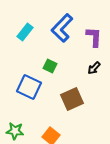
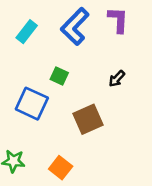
purple L-shape: (94, 37) -> (118, 20), moved

